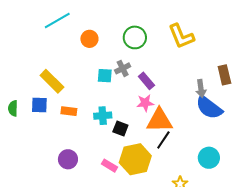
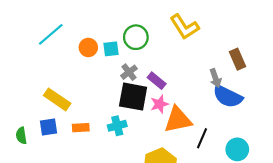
cyan square: (105, 76) -> (111, 49), moved
black square: (120, 128) -> (133, 97), moved, size x1.8
black line: (163, 140) -> (202, 138), moved

